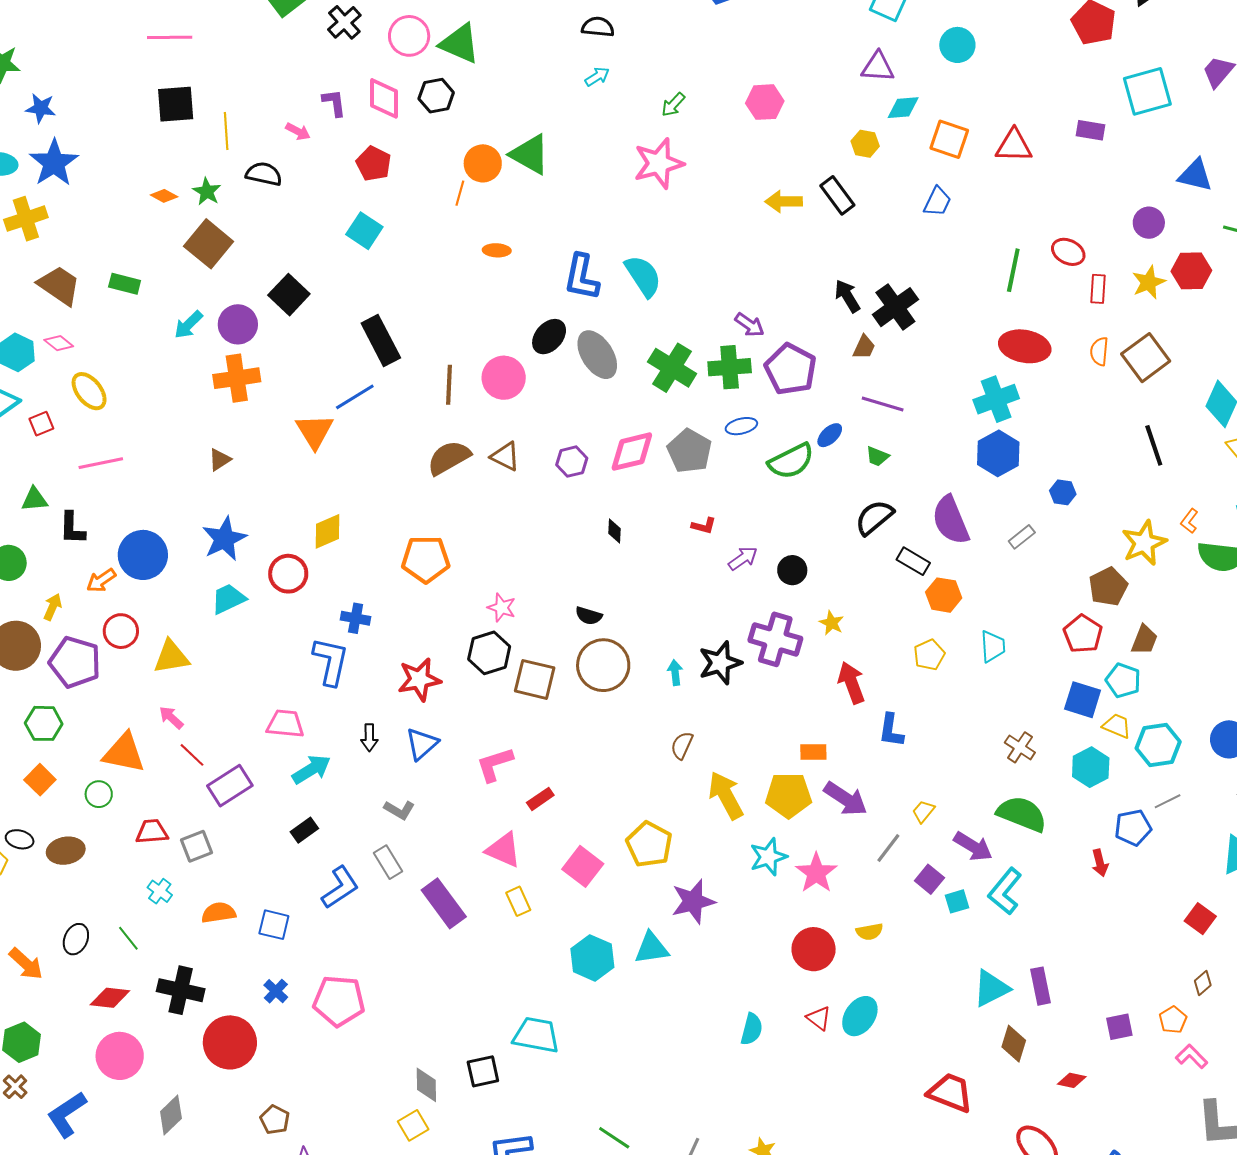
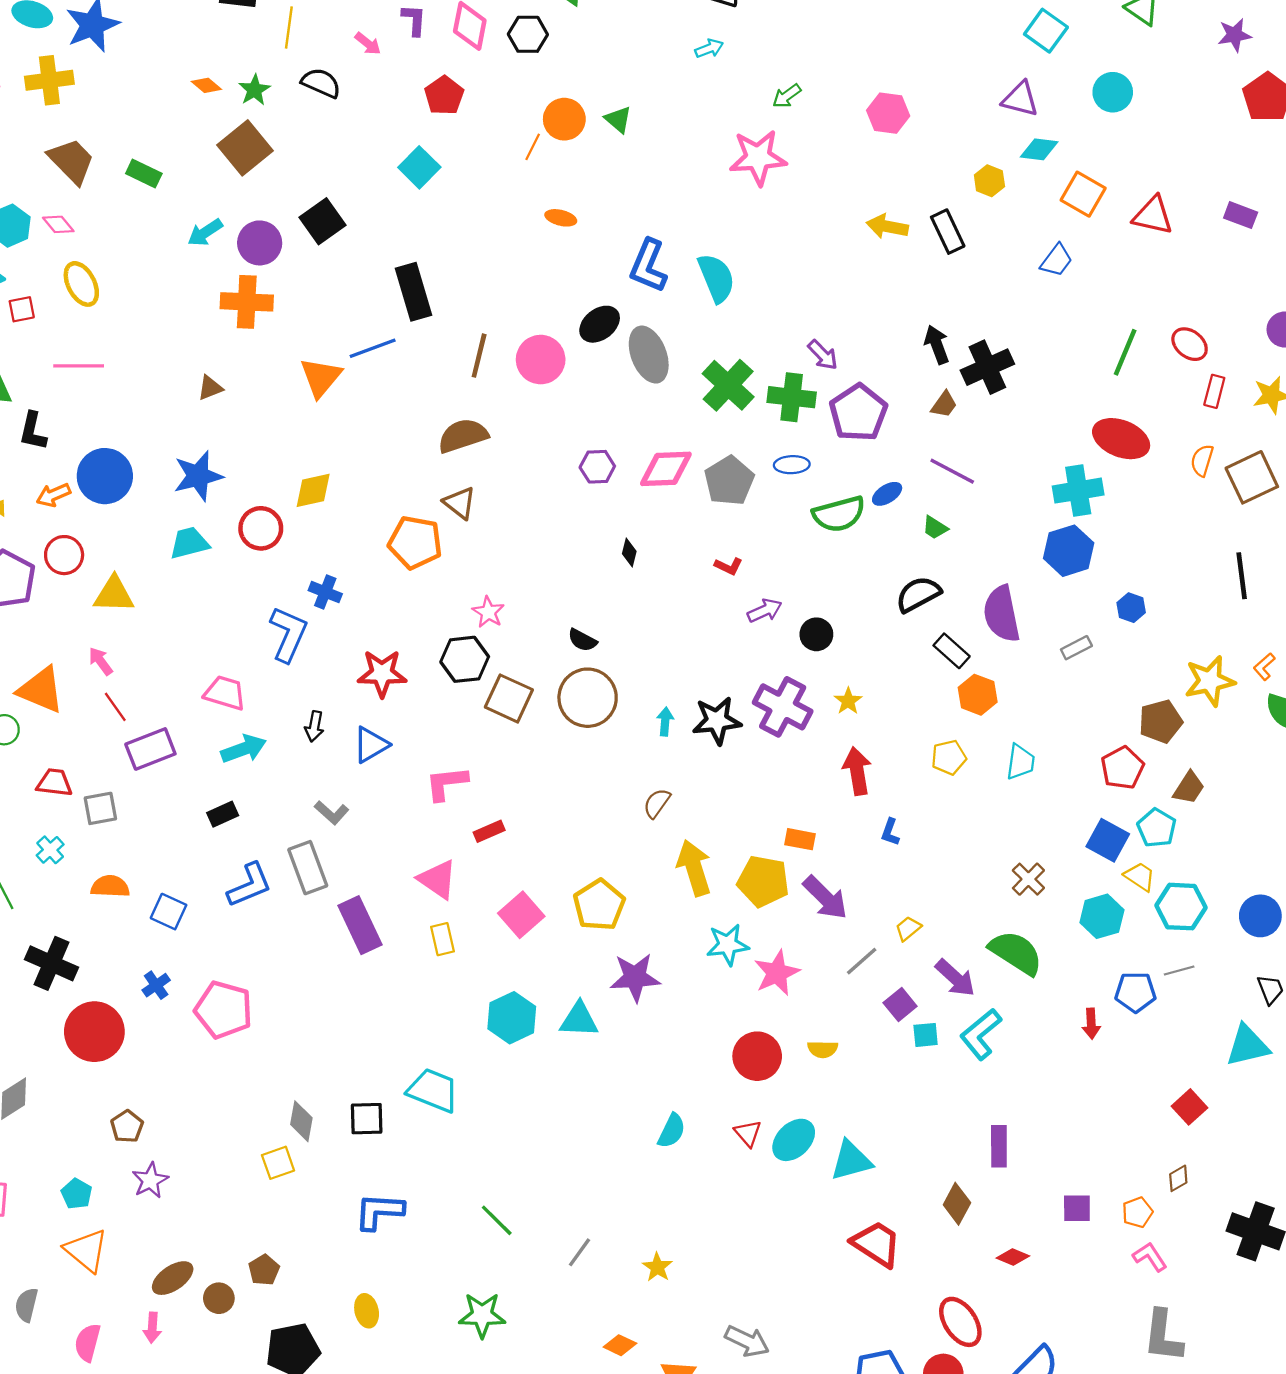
green triangle: (530, 154) -> (618, 119), size x0.6
brown triangle: (505, 456) -> (460, 503), moved
blue L-shape: (891, 730) -> (890, 832), size x0.7
gray rectangle: (388, 862) -> (308, 868), size x1.4
cyan triangle: (991, 988) -> (851, 1161), moved

